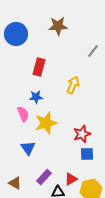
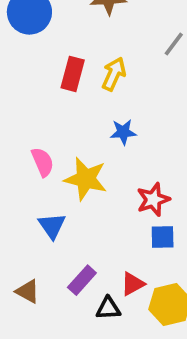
yellow arrow: (73, 85) -> (114, 74), moved
blue star: (36, 97) -> (123, 132), moved
yellow star: (46, 123) -> (86, 179), turned 30

